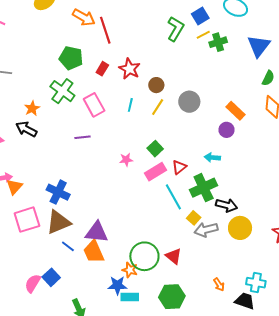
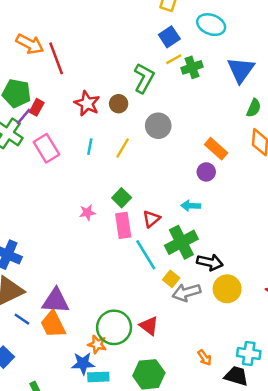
green L-shape: (175, 29) -> (144, 78), moved
red rectangle: (102, 69) -> (37, 107), moved
brown circle: (156, 85) -> (119, 104), moved
gray circle: (189, 102) -> (158, 126), moved
purple line: (82, 137) -> (24, 117), moved, turned -42
pink rectangle: (156, 172) -> (123, 225), turned -65

